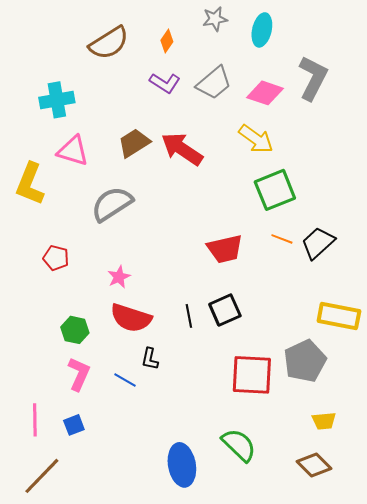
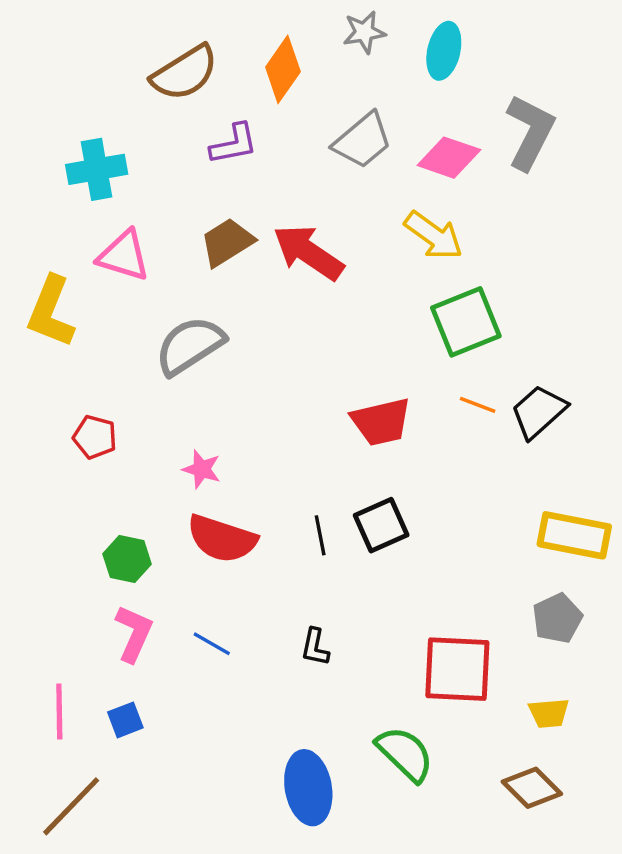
orange diamond: (167, 41) -> (283, 69), size x1.6
purple L-shape: (165, 83) -> (234, 144), moved, turned -44
pink star: (119, 277) -> (202, 469), turned -30
black L-shape: (150, 359) -> (315, 647), moved
gray pentagon: (305, 361) -> (557, 618), moved, size x0.7
red square: (252, 375) -> (457, 669), moved

